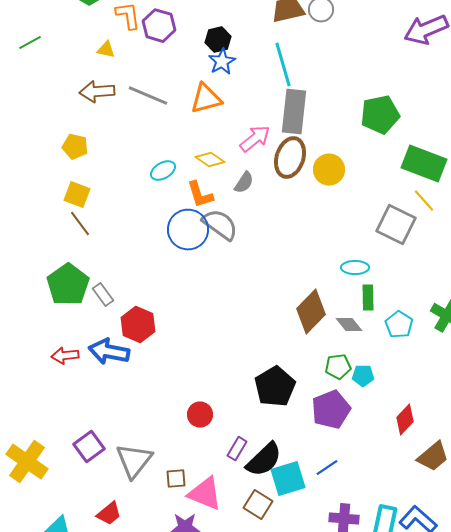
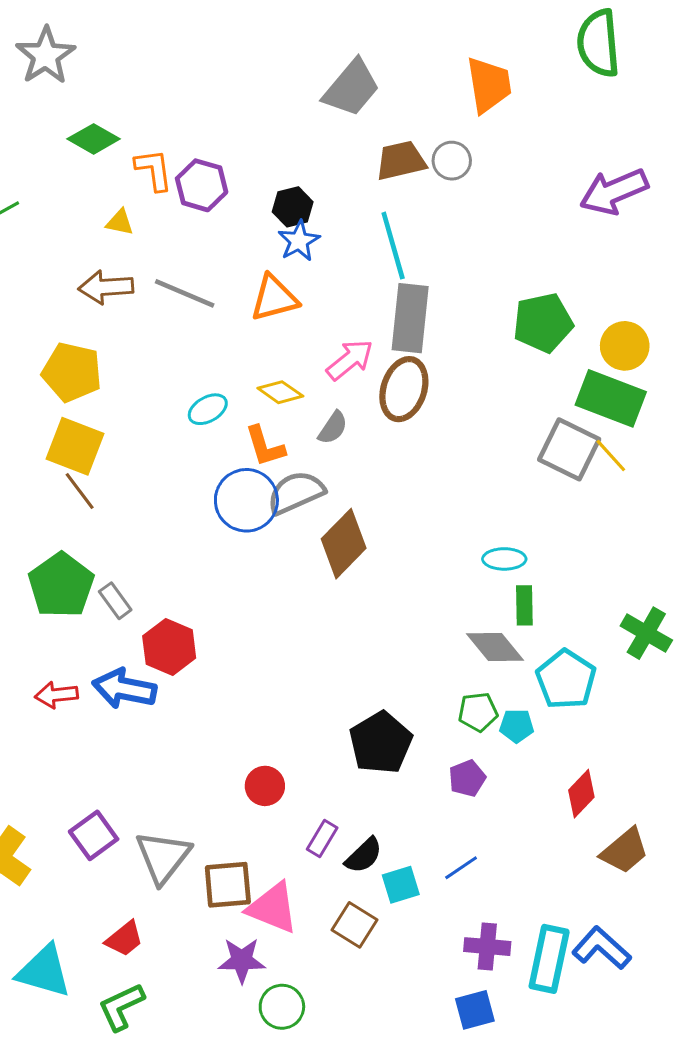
yellow pentagon: (75, 147) -> (72, 372), size x1.5
yellow circle: (329, 170) -> (625, 346), moved
yellow square: (77, 195) -> (75, 446), size x1.4
gray semicircle: (220, 225) -> (296, 493), turned -60
gray square: (396, 225) -> (569, 449), moved
brown diamond: (311, 312) -> (344, 544), moved
gray diamond: (349, 325) -> (495, 647), size x1.4
cyan pentagon: (399, 325) -> (566, 679), moved, size x1.4
purple pentagon: (331, 410) -> (467, 778), size x0.6
black semicircle: (264, 460) -> (364, 855), size x0.7
brown square: (176, 479) -> (228, 885), size x1.6
cyan square: (288, 479) -> (401, 885), size x0.7

